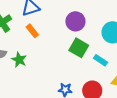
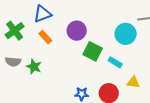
purple circle: (75, 21) -> (77, 31), moved

